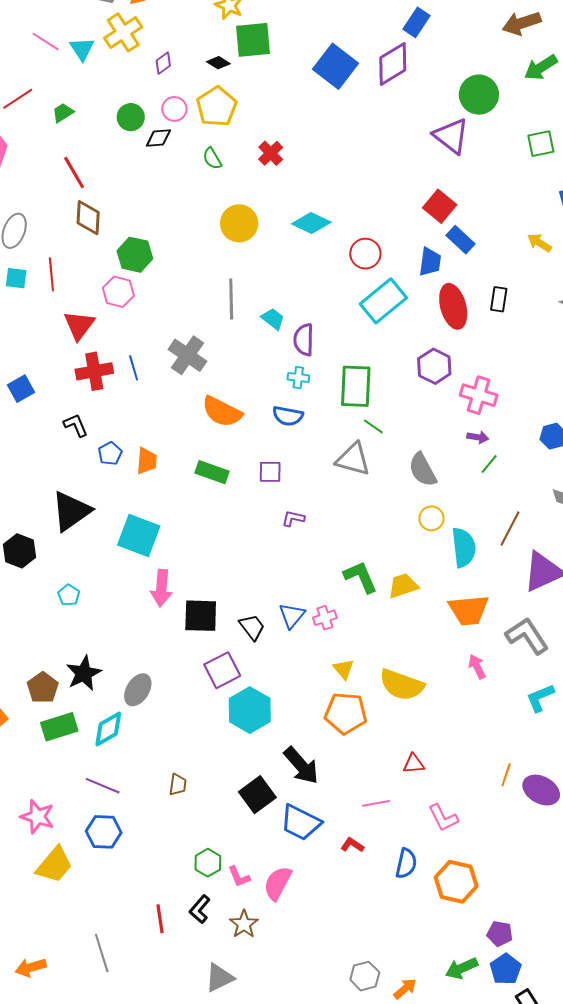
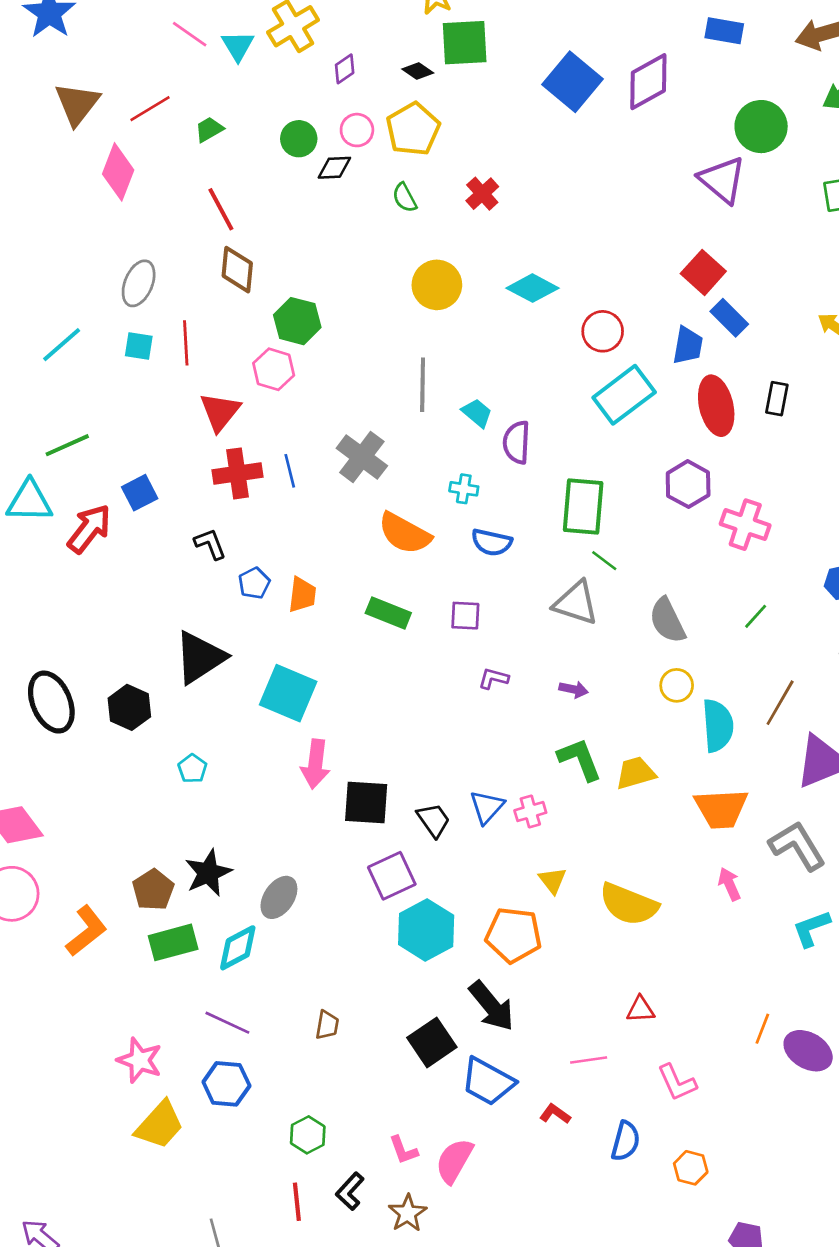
blue rectangle: (416, 22) -> (724, 31), moved, turned 64
cyan cross: (298, 377) -> (464, 489), moved
purple arrow: (478, 437) -> (574, 689), moved
orange pentagon: (346, 713) -> (514, 935), moved
green hexagon: (208, 863) -> (308, 1135), moved
orange hexagon: (456, 882) -> (691, 1168), size x0.6

